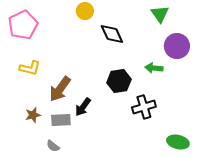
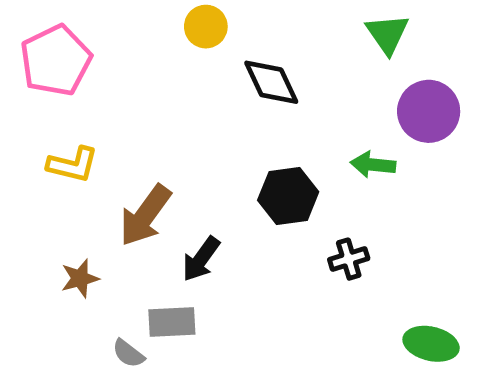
black cross: (144, 107) -> (349, 259), size x0.7
gray rectangle: (61, 120) -> (172, 322), moved

